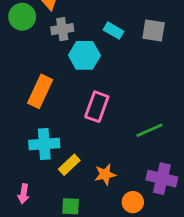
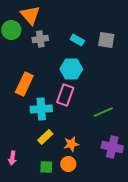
cyan hexagon: (84, 55) -> (71, 69), moved
cyan cross: (44, 144) -> (41, 109), moved
orange circle: (133, 202) -> (68, 164), moved

